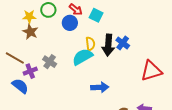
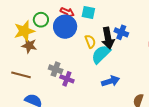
yellow star: (29, 17) -> (24, 31), size x1.5
blue circle: (70, 23) -> (65, 27), size x1.5
cyan semicircle: (83, 57) -> (101, 54), moved
purple cross: (30, 71) -> (67, 79), moved, turned -32

